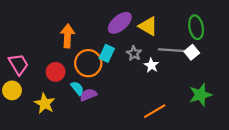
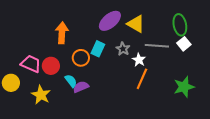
white square: (192, 52) -> (184, 44), moved
orange circle: (88, 63) -> (81, 58), size x0.7
pink trapezoid: (19, 64) -> (31, 64), moved, turned -35
orange line: (155, 111) -> (142, 79), moved, turned -35

